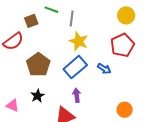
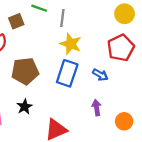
brown pentagon: (38, 65) -> (25, 71), turned 30
blue rectangle: (75, 67) -> (67, 73), turned -30
purple arrow: (77, 95) -> (97, 108), moved

